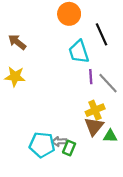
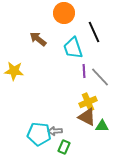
brown arrow: (17, 42) -> (38, 39), moved
brown triangle: (94, 126) -> (87, 117), turned -42
green rectangle: (69, 148) -> (64, 147), moved

